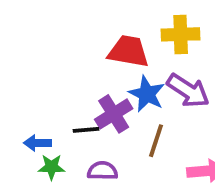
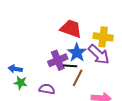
yellow cross: (181, 34) -> (103, 37), moved
black line: (86, 130) -> (70, 66), moved

